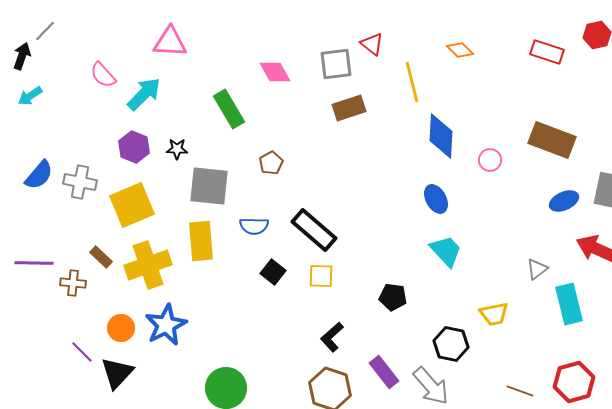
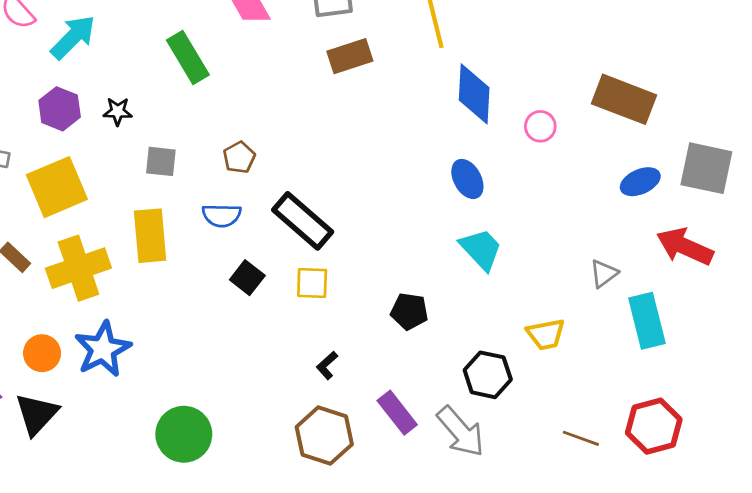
brown pentagon: (271, 163) -> (239, 157), moved
gray square: (209, 186) -> (161, 161), size x0.6
black L-shape: (332, 337) -> (327, 365), size x0.7

